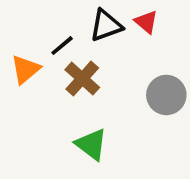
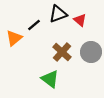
red triangle: (146, 22) -> (80, 20), moved
brown cross: (82, 79) -> (62, 52), moved

